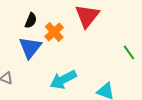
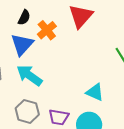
cyan arrow: (63, 80) -> (29, 75), moved, turned 60

